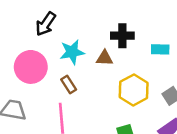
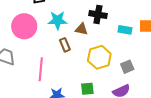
brown rectangle: (69, 85) -> (65, 45), moved

